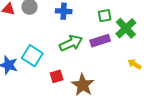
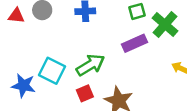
green arrow: (71, 43) -> (90, 65), moved

